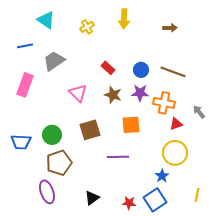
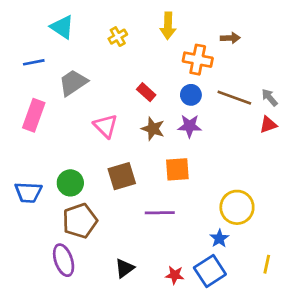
orange cross: (164, 103) -> (198, 60), moved
gray arrow: (199, 112) -> (270, 98), moved
red triangle: (176, 124) -> (268, 125), moved

